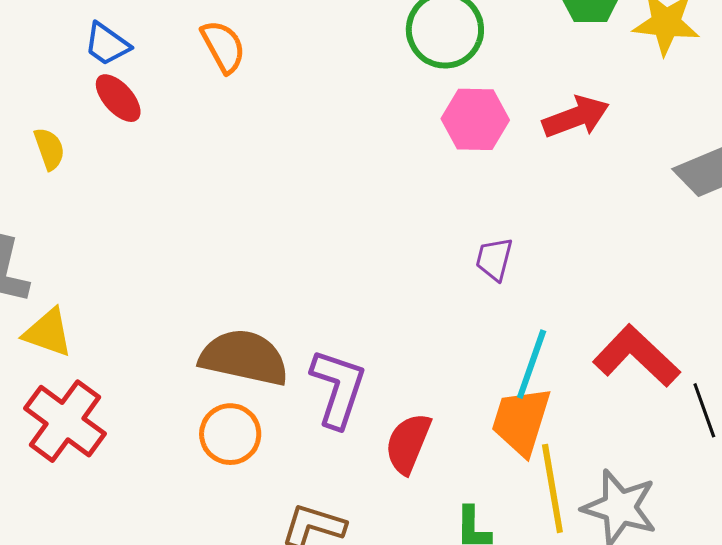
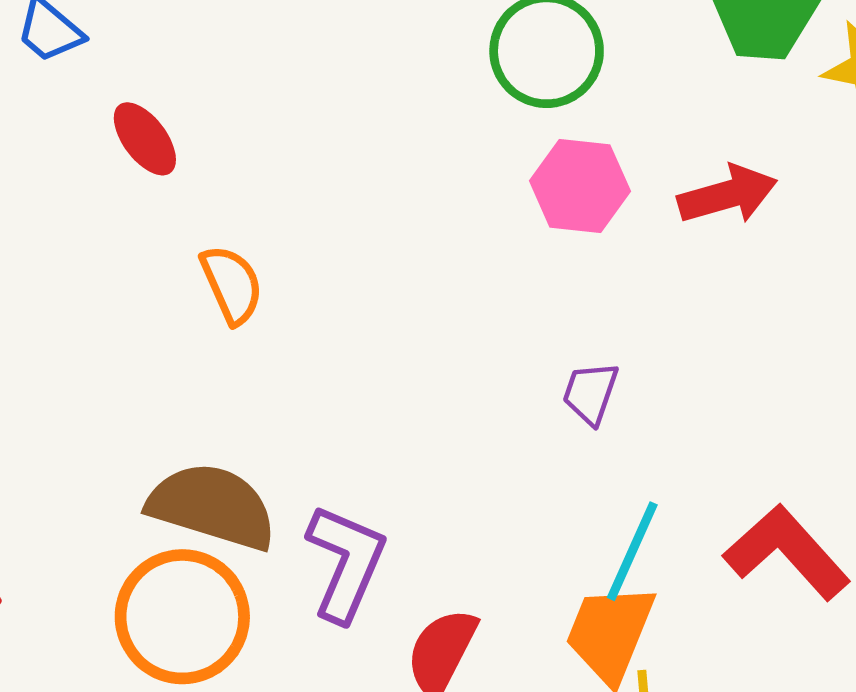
orange semicircle: (223, 47) -> (232, 285), moved
red ellipse: (118, 98) -> (145, 139), moved
orange circle: (230, 434) -> (182, 617), size x1.5

